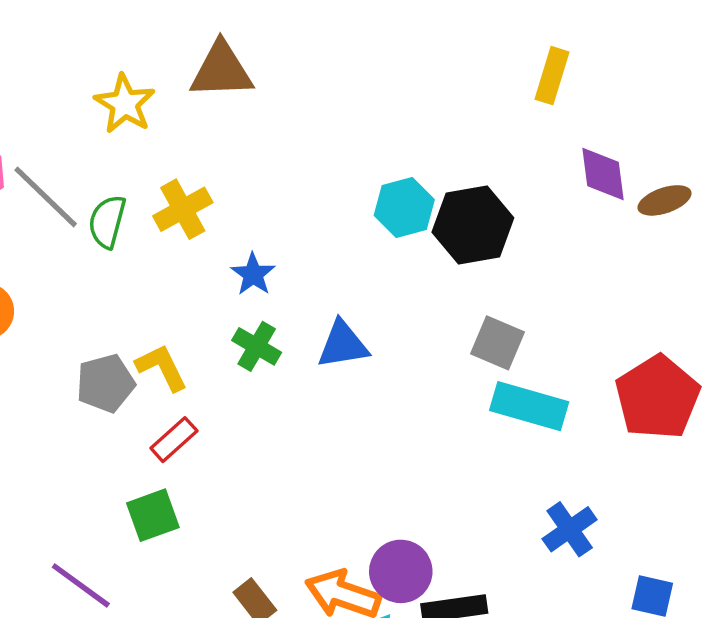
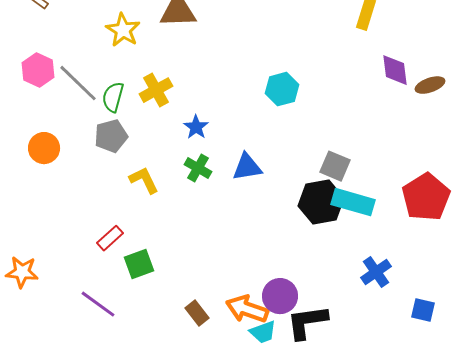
black hexagon: (473, 225) -> (321, 202), moved
gray pentagon: (105, 383) -> (111, 136), moved
red rectangle: (174, 440) -> (110, 238), moved

